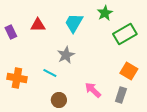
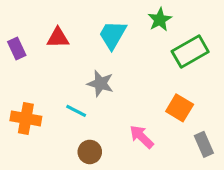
gray star: (66, 55) -> (100, 83), turned -30
orange square: (129, 71) -> (180, 108), moved
gray rectangle: (121, 95) -> (204, 144), moved, turned -42

